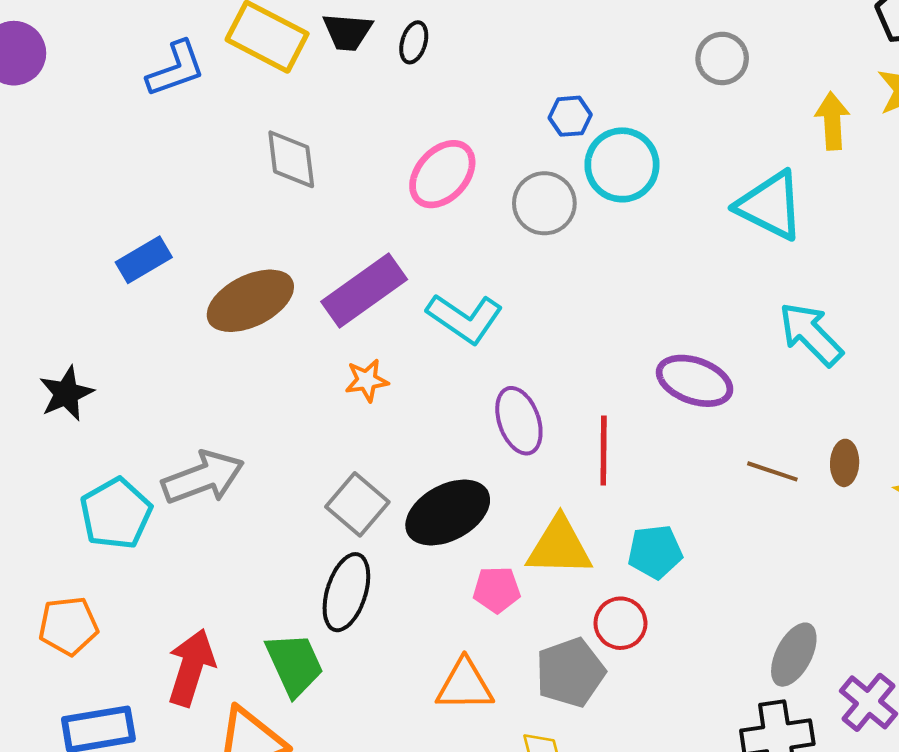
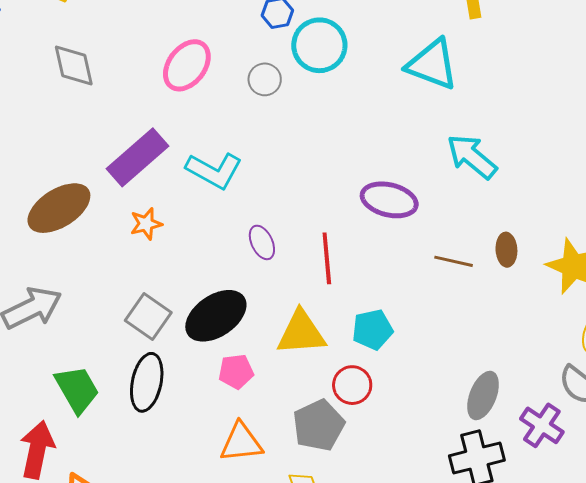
gray circle: (544, 203) -> (265, 79), size x0.7
brown ellipse: (250, 301) -> (59, 208), moved
purple ellipse: (519, 421) -> (262, 242), size x0.7
pink pentagon: (497, 590) -> (236, 371), moved
green trapezoid: (294, 664) -> (77, 389), moved

